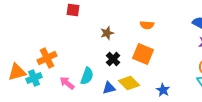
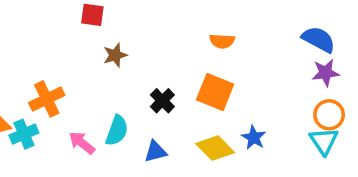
brown star: (107, 33) -> (115, 55), moved
yellow diamond: (129, 83) -> (215, 148), moved
blue star: (163, 90) -> (254, 138), moved

